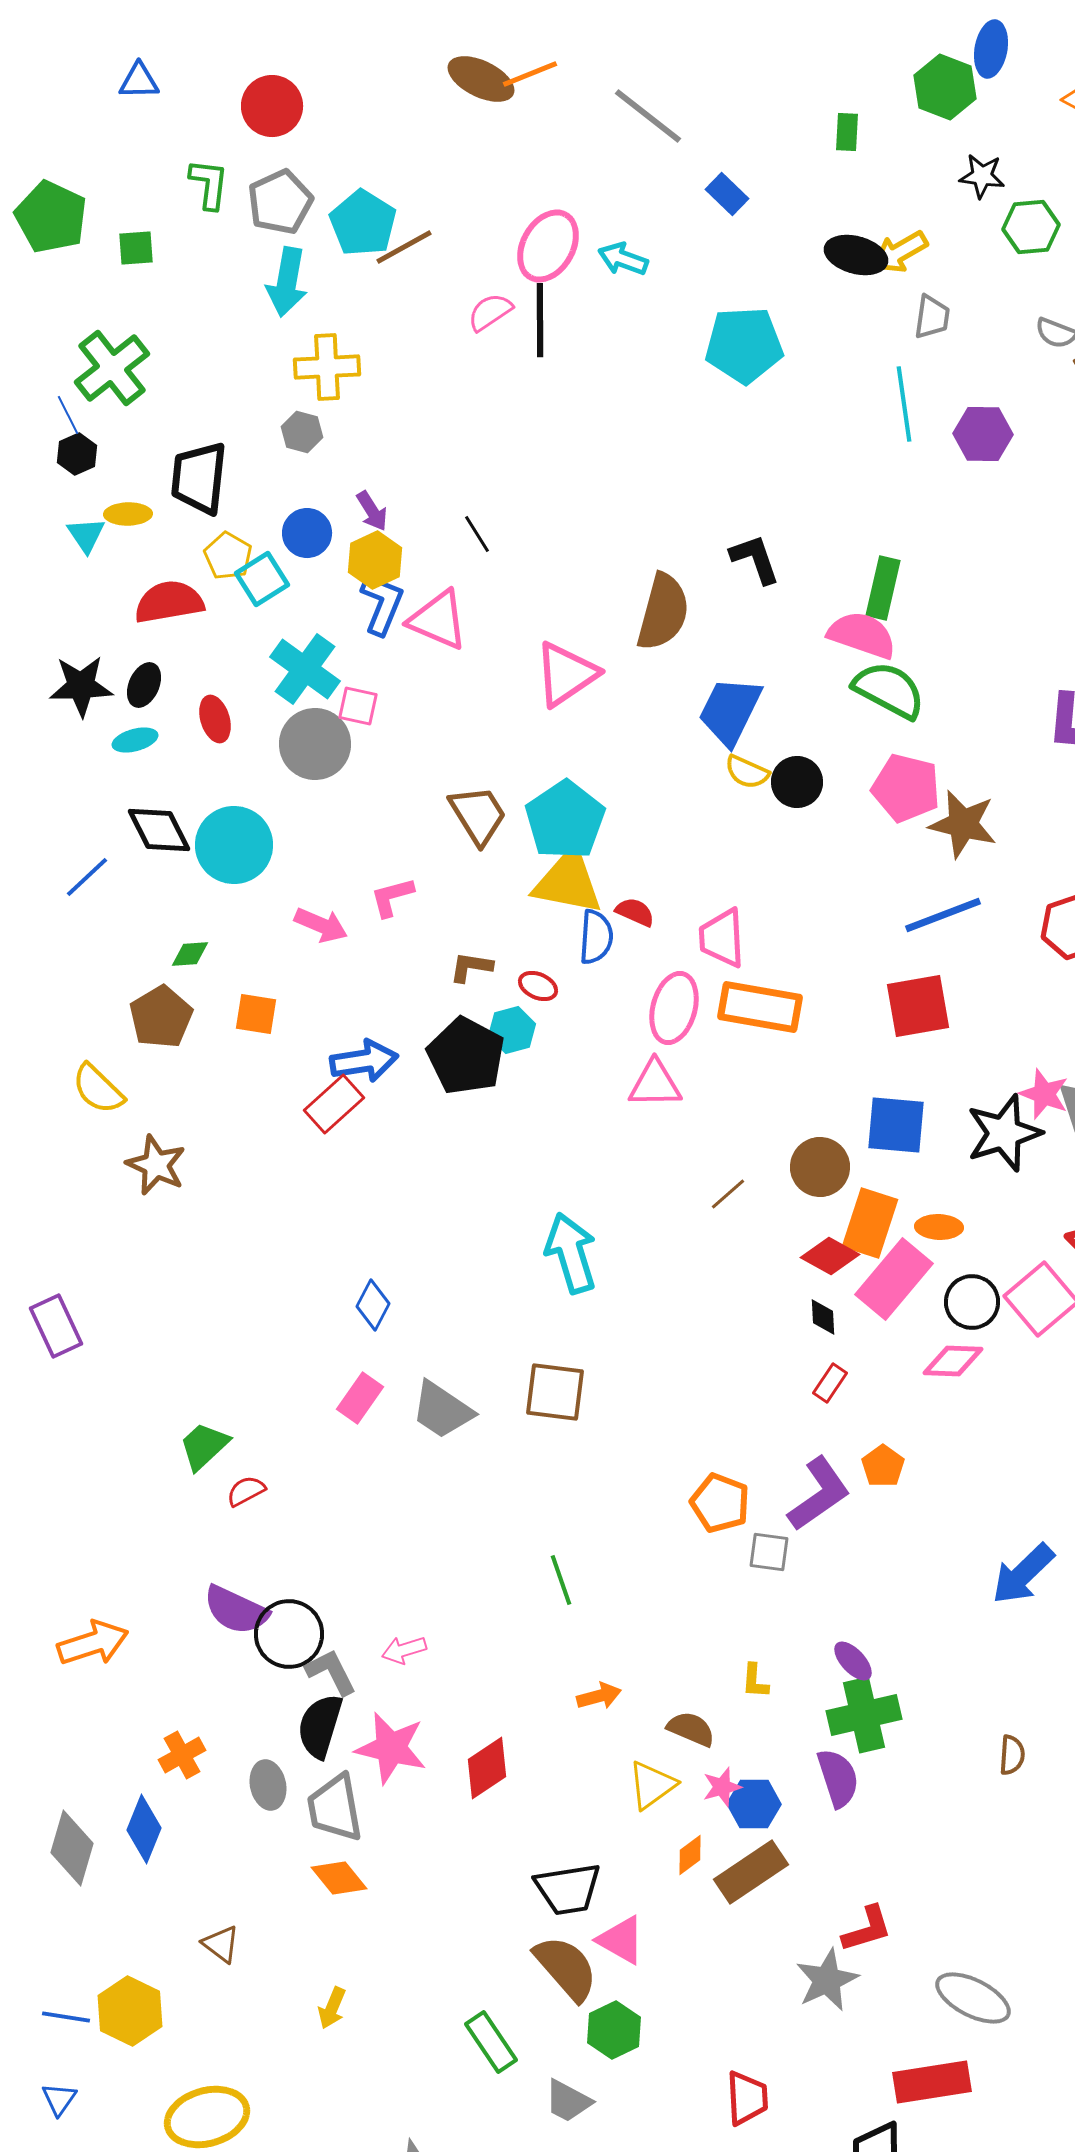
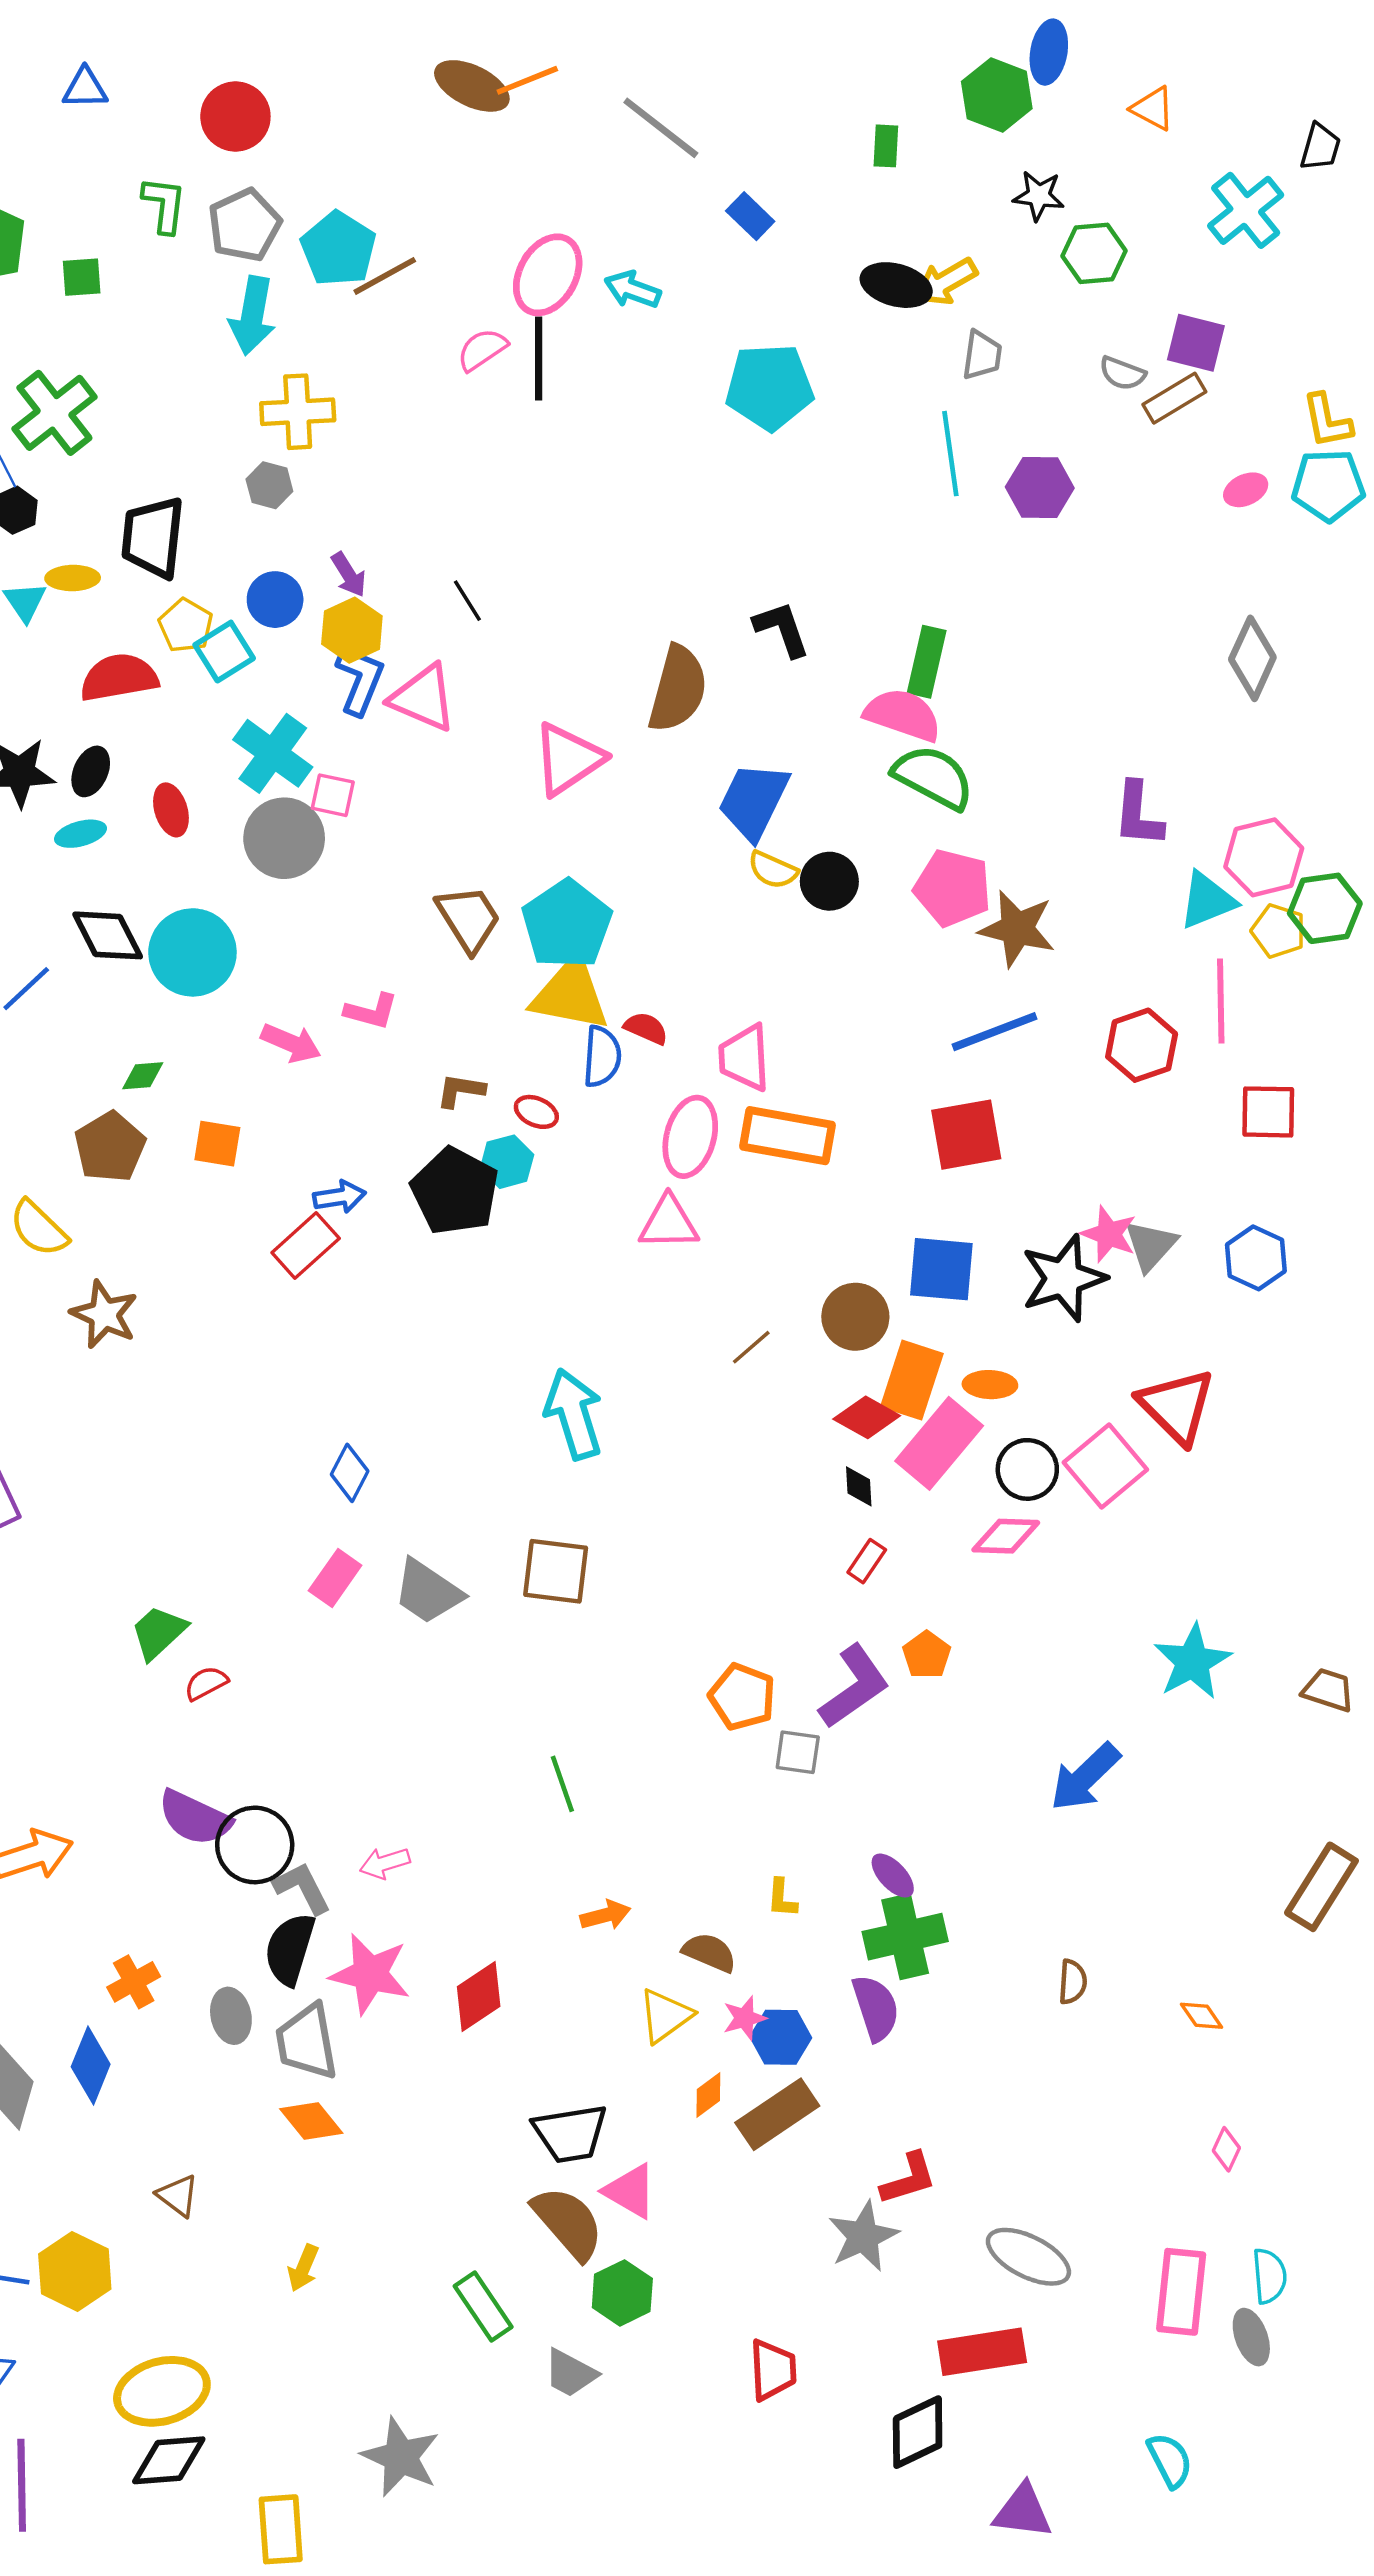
pink L-shape: (392, 897) -> (371, 1011), turned -150
blue arrow: (364, 1061) -> (340, 1197), size x0.7

